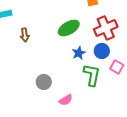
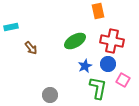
red cross: (106, 28) -> (112, 41), turned 35
brown arrow: (25, 35) -> (31, 48), turned -32

